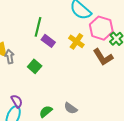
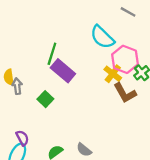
purple rectangle: (48, 41) -> (63, 71), size x1.5
yellow cross: (76, 41) -> (113, 74), moved

